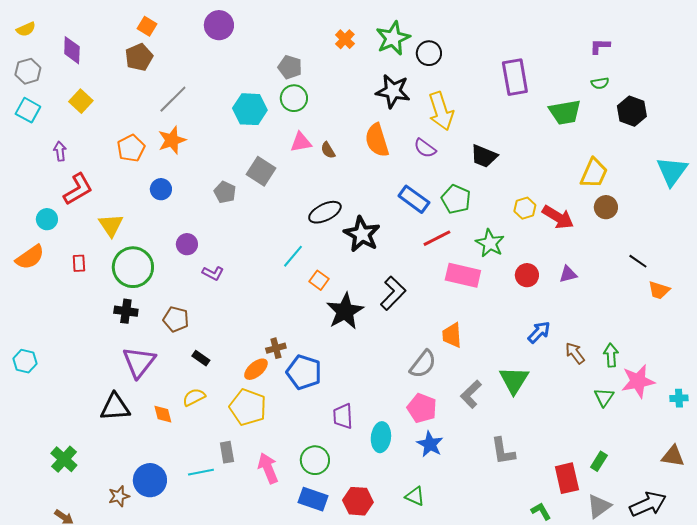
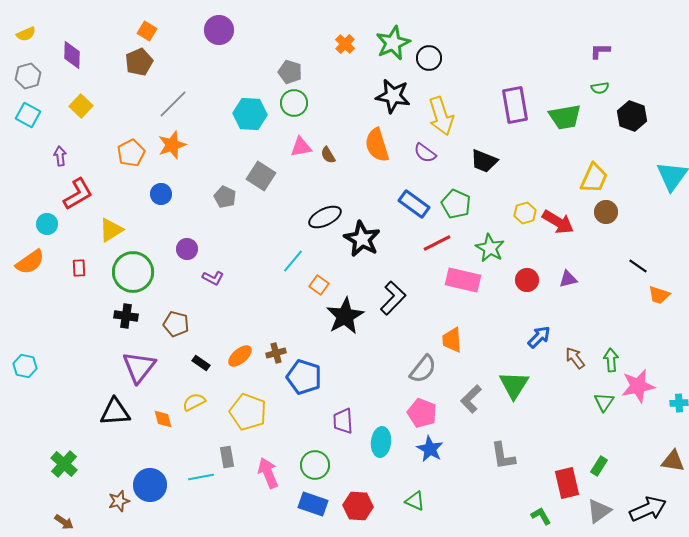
purple rectangle: (515, 77) -> (515, 105), moved
yellow triangle: (111, 225) -> (111, 230), turned 32
orange ellipse: (256, 369) -> (240, 356), moved

